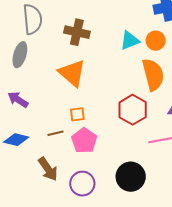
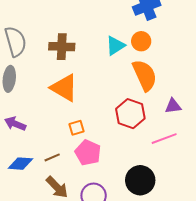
brown line: (55, 133) -> (52, 157), moved

